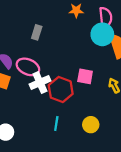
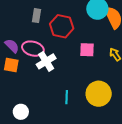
red hexagon: (61, 89) -> (62, 26), moved
yellow circle: (91, 125) -> (99, 94), size x1.6

